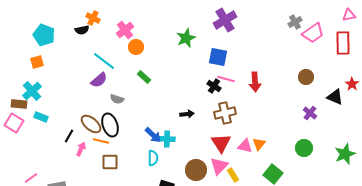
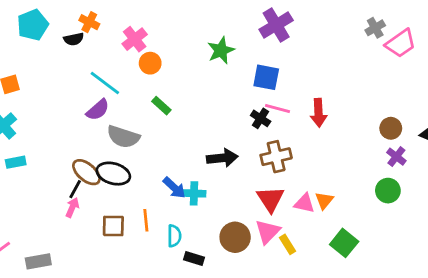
cyan pentagon: (44, 35) -> (33, 25), moved, turned 30
brown circle: (306, 77) -> (391, 128), moved
gray semicircle: (117, 99) -> (123, 137), size x1.6
black arrow: (187, 114) -> (222, 158), size x1.5
cyan rectangle: (41, 117) -> (16, 162), turned -32
black ellipse: (110, 125) -> (113, 174), turned -55
black line: (69, 136) -> (75, 189), moved
orange line: (101, 141) -> (146, 220), moved, turned 70
green circle: (304, 148) -> (388, 191), moved
cyan semicircle: (153, 158) -> (174, 236), moved

